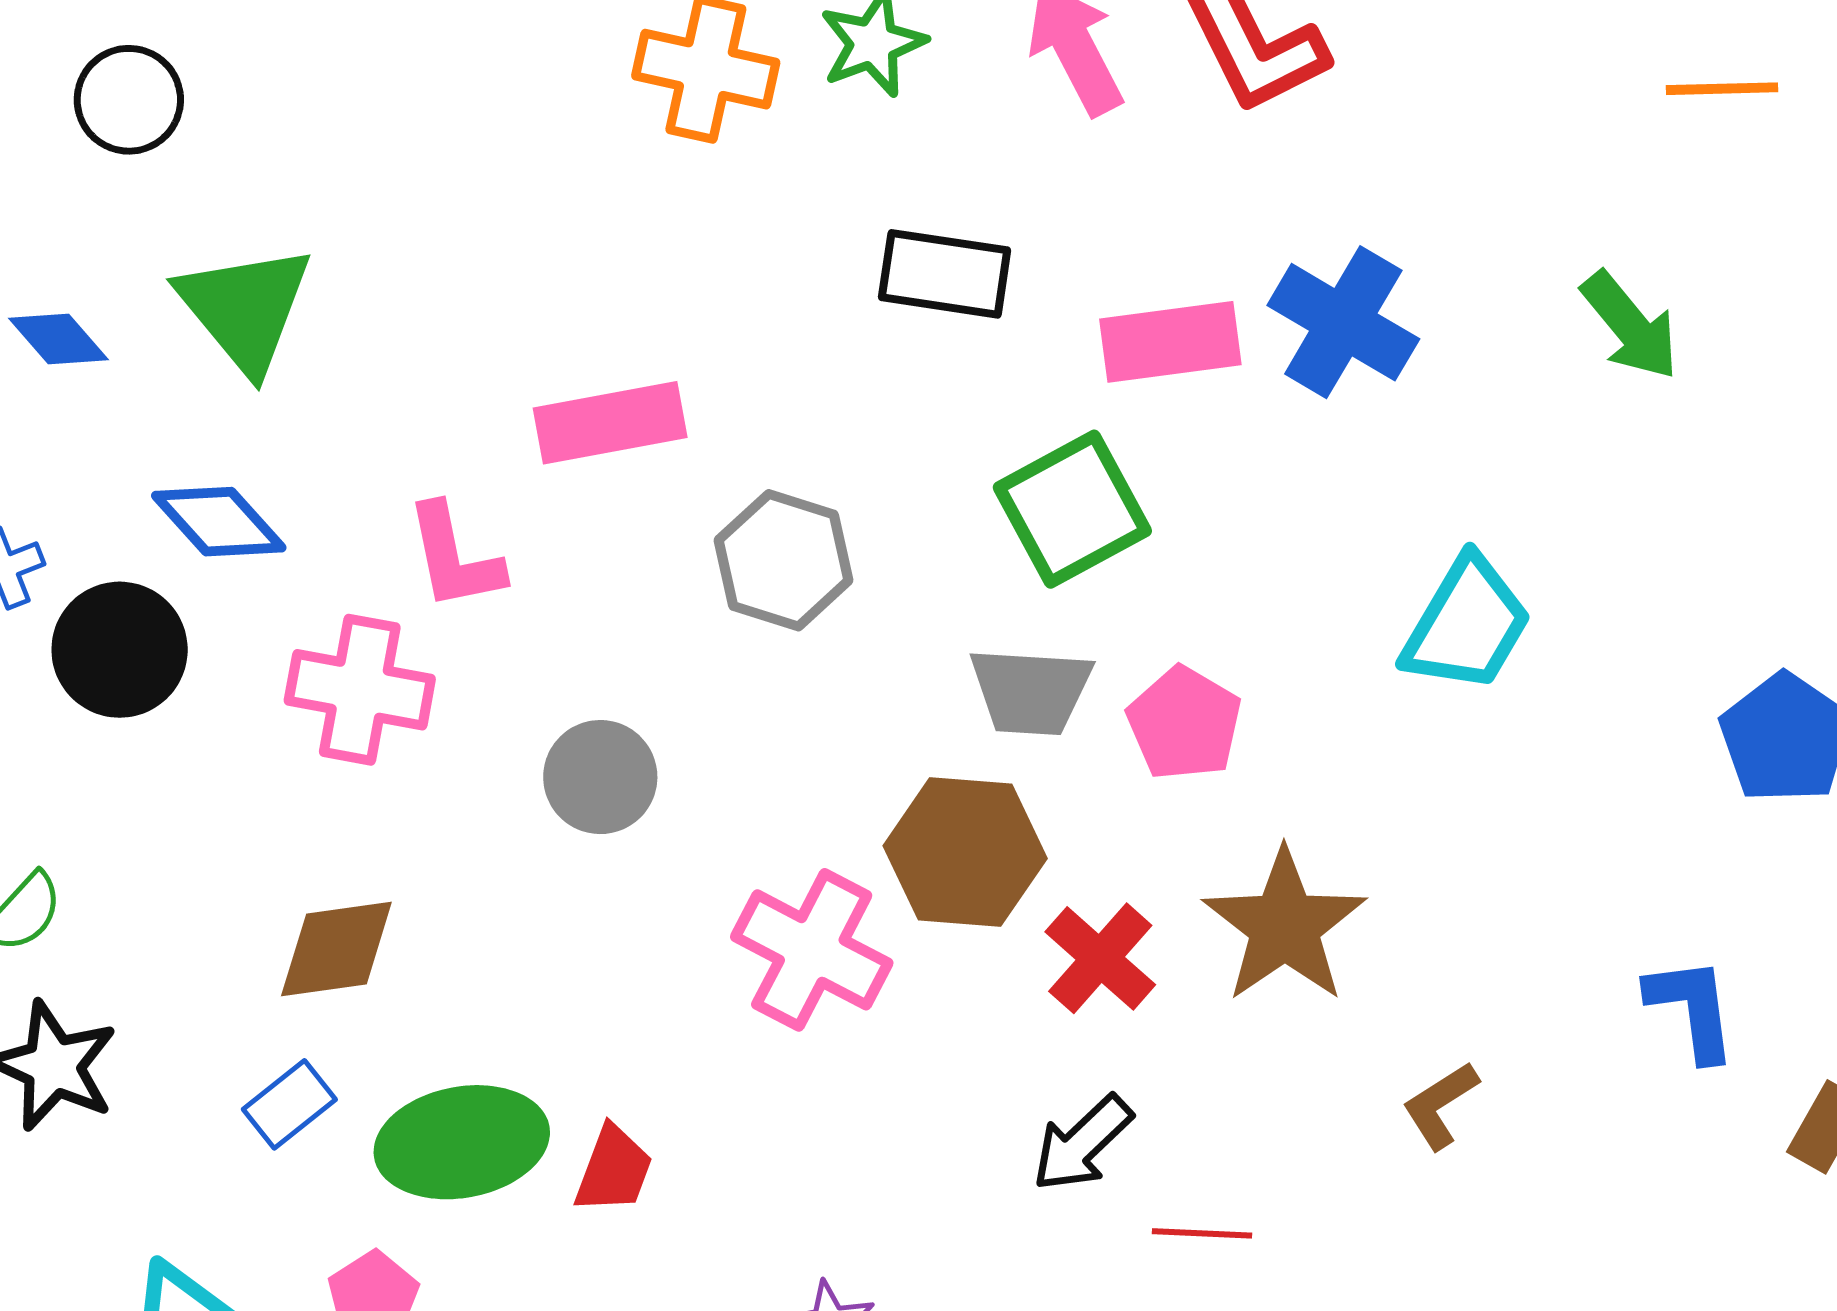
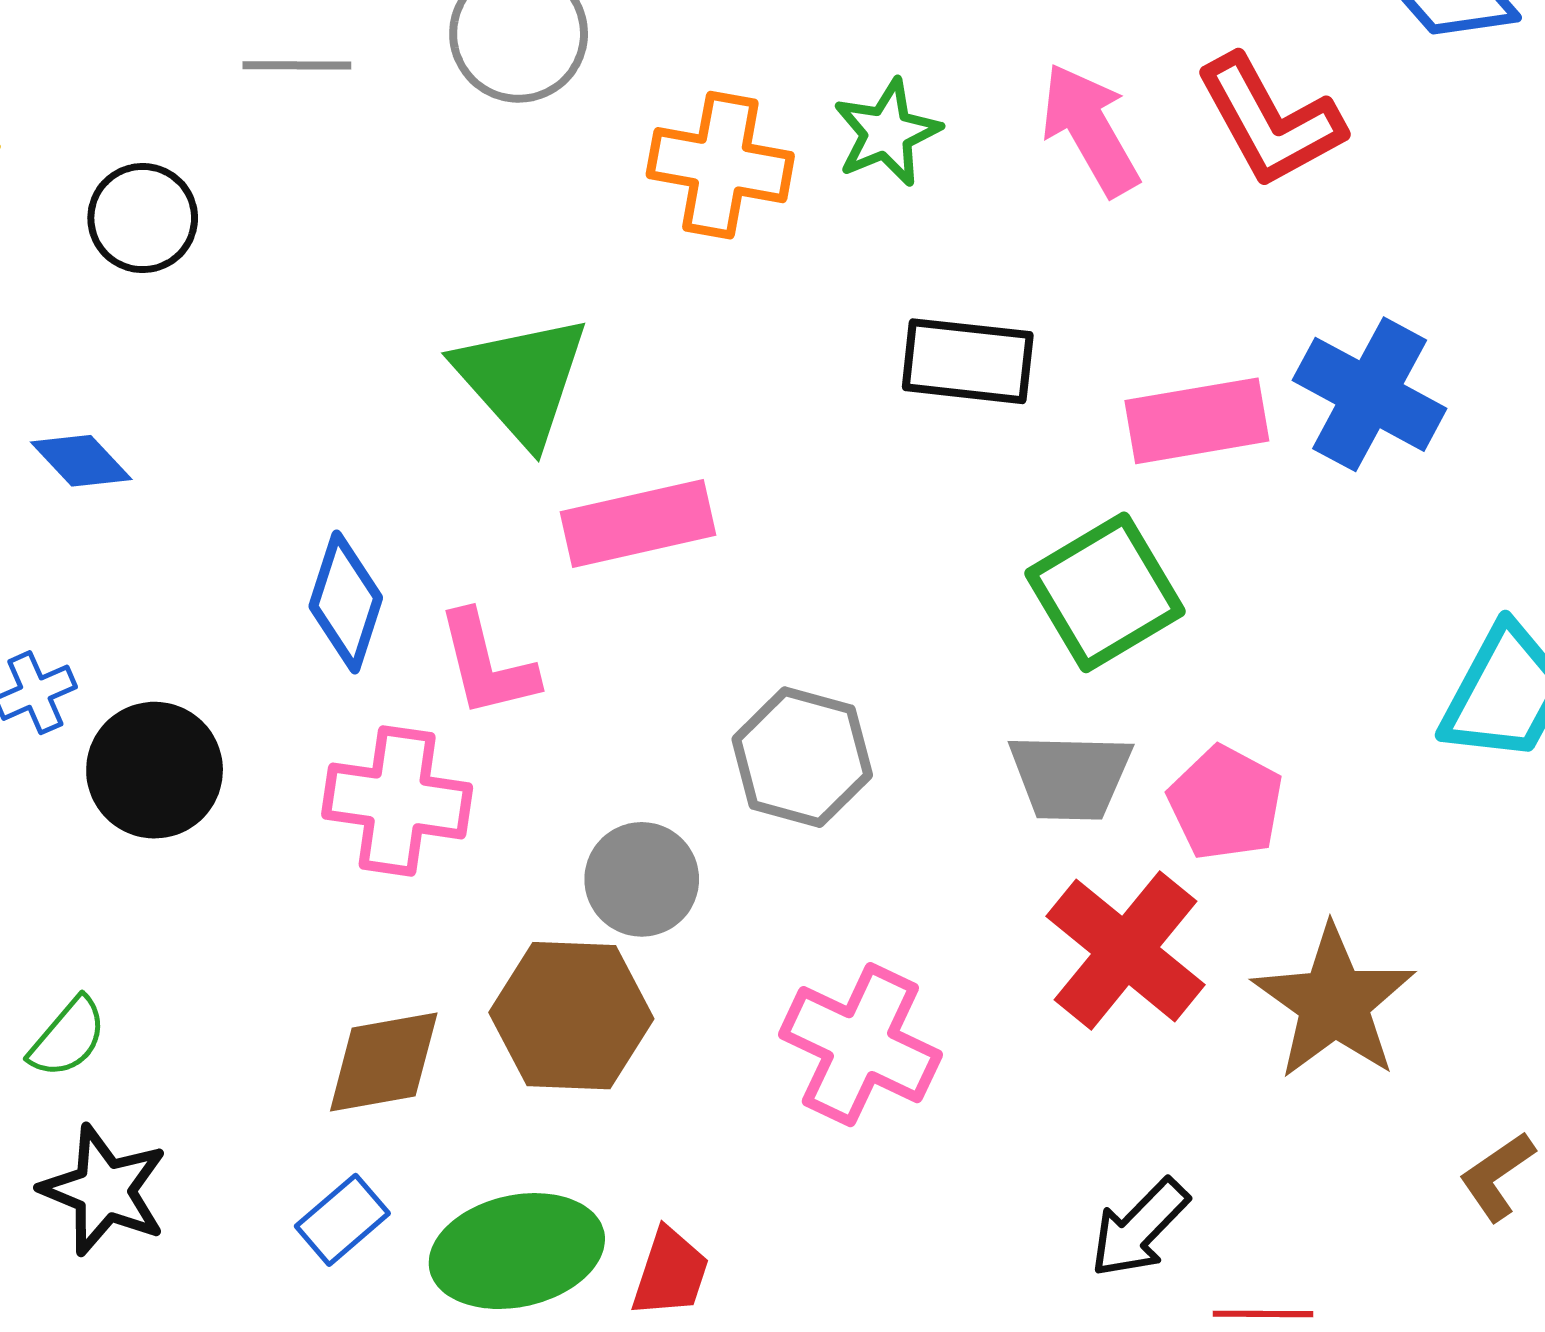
green triangle: (245, 308) -> (522, 379), moved
blue diamond: (219, 522) -> (346, 602), moved, turned 62
gray hexagon: (784, 560) -> (802, 757), moved
brown hexagon: (965, 852) -> (571, 1016), moved
red cross: (1100, 958) -> (1125, 950), moved, size x1.4

